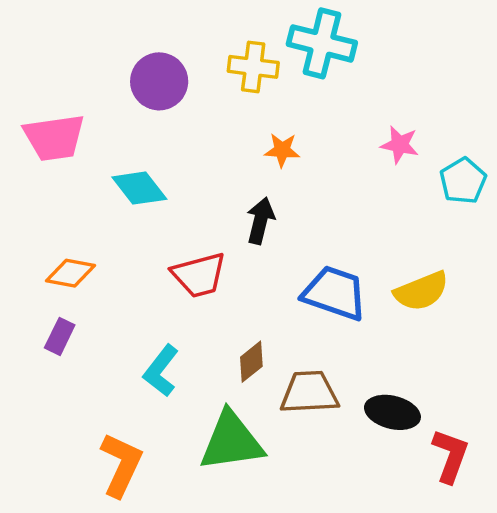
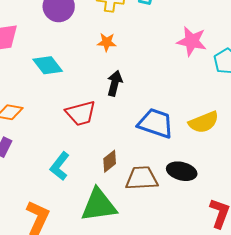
pink star: (400, 145) -> (192, 41), size x1.4
orange star: (282, 150) -> (107, 42), moved
black ellipse: (392, 412) -> (182, 171), moved

